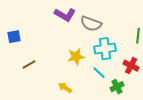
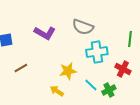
purple L-shape: (65, 15) -> (45, 33), moved
yellow star: (76, 57) -> (68, 71), moved
cyan line: (99, 73) -> (91, 85), moved

